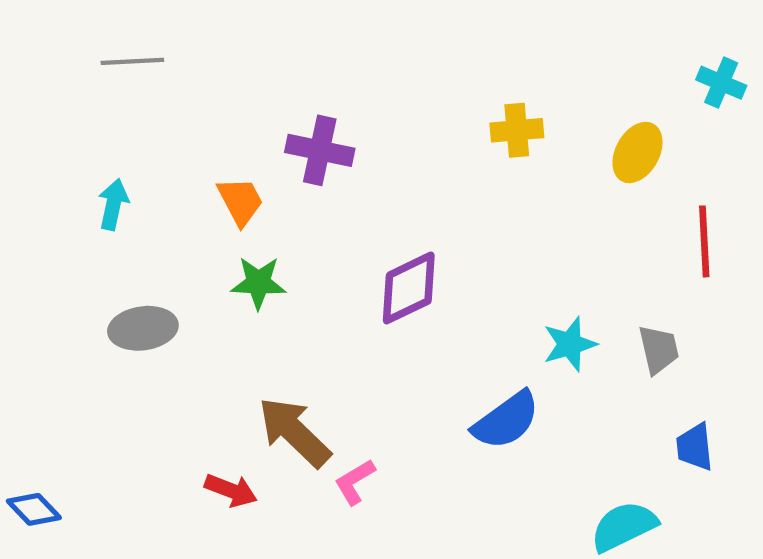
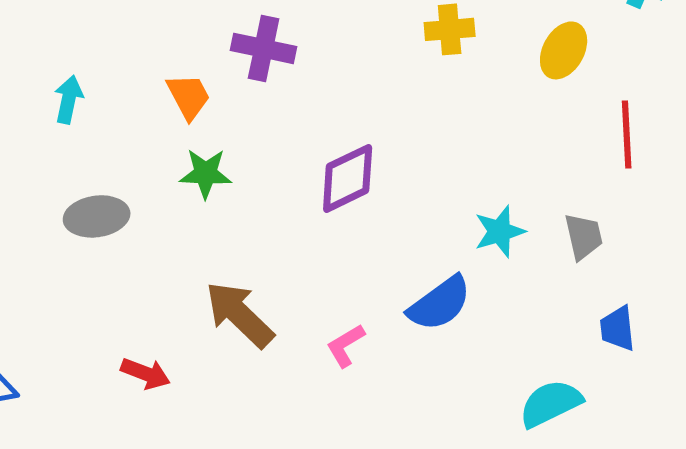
pink L-shape: (355, 482) -> (346, 345), moved
red arrow: (231, 490) -> (146, 373), moved

